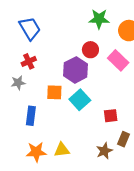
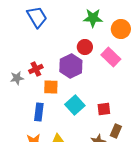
blue trapezoid: (30, 28) -> (37, 17), moved
red cross: (29, 61) -> (36, 69), moved
cyan square: (80, 100) -> (75, 105), moved
blue rectangle: (31, 116) -> (39, 112), moved

